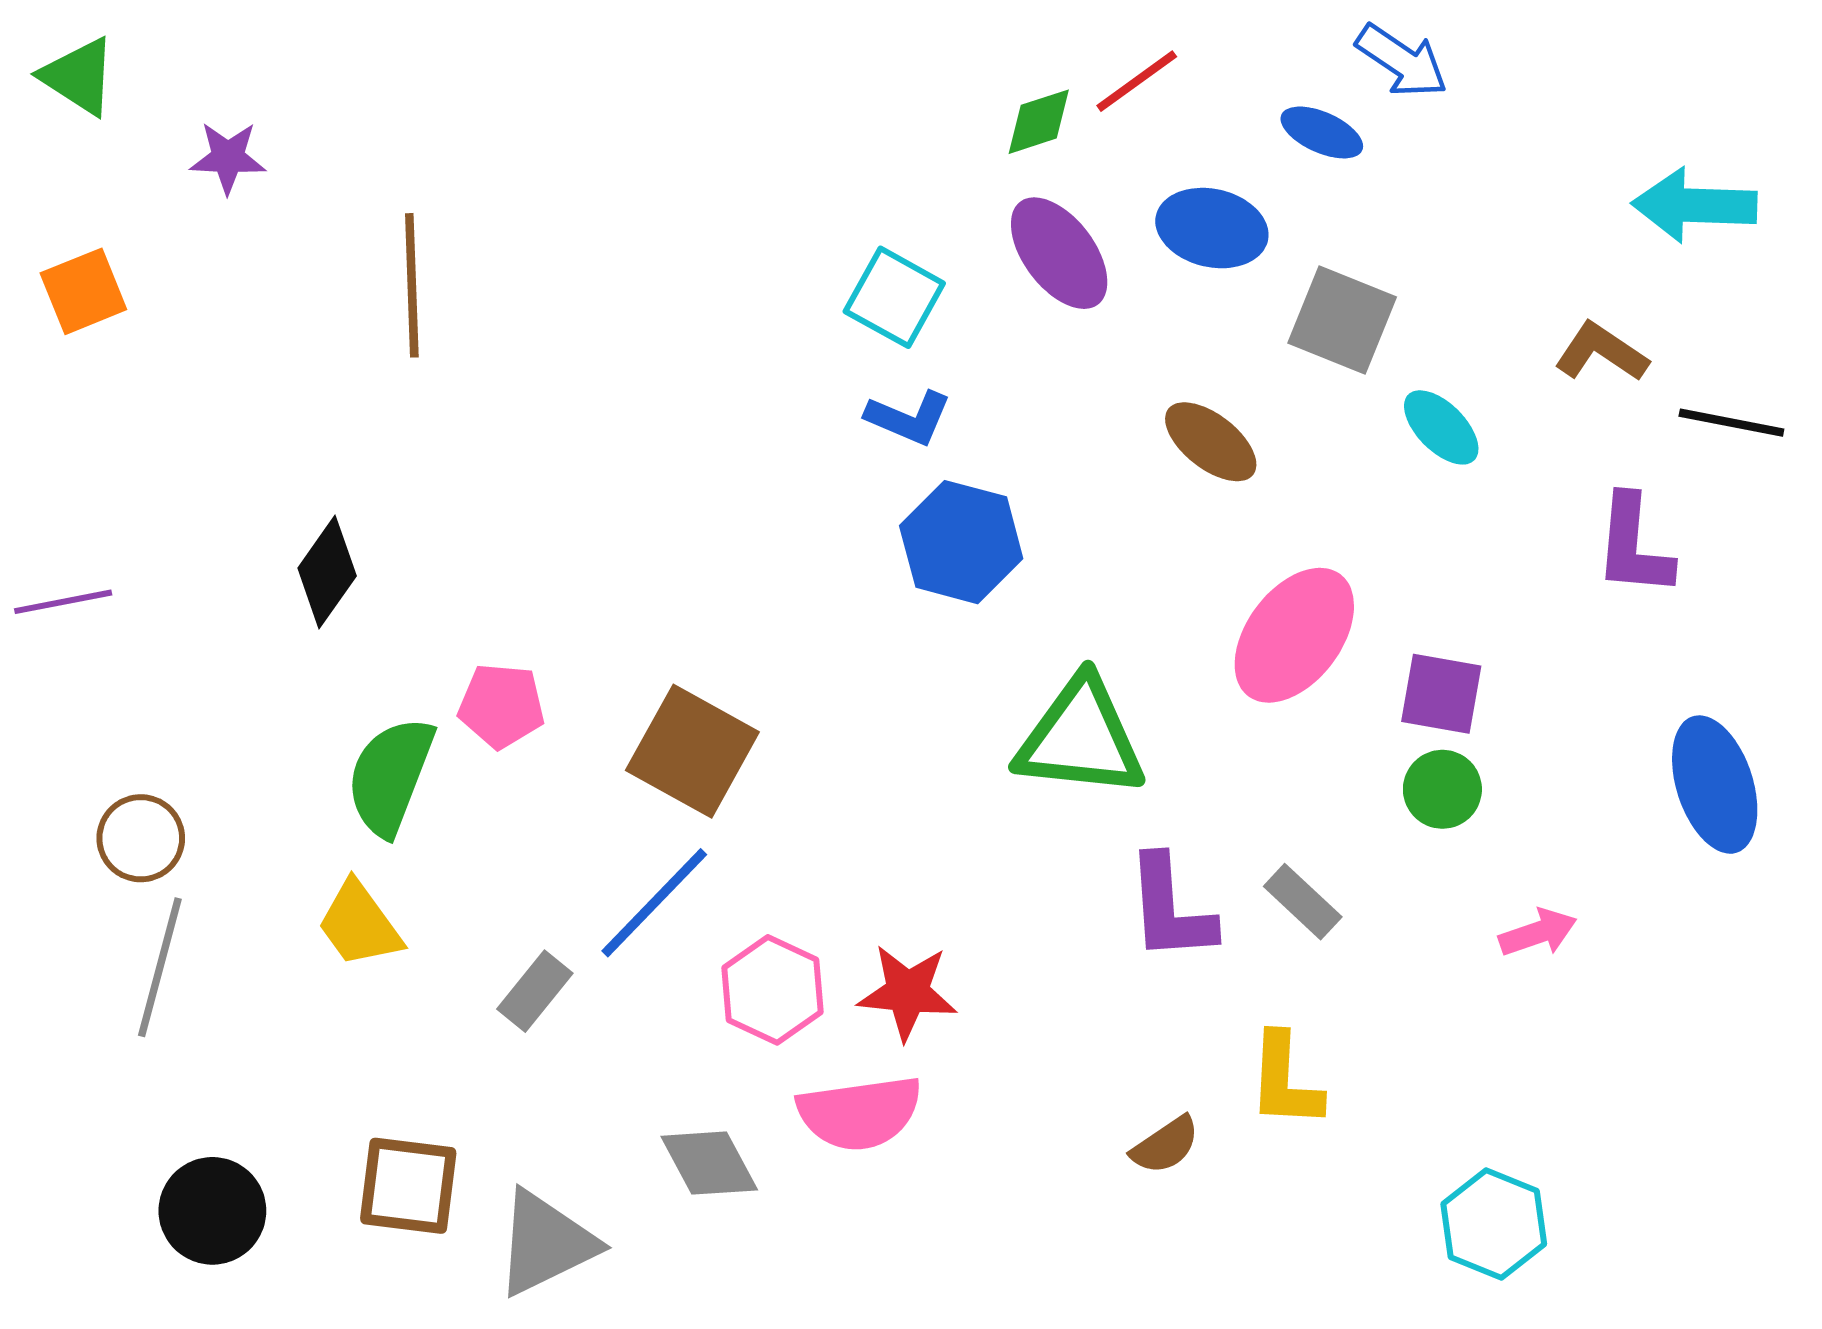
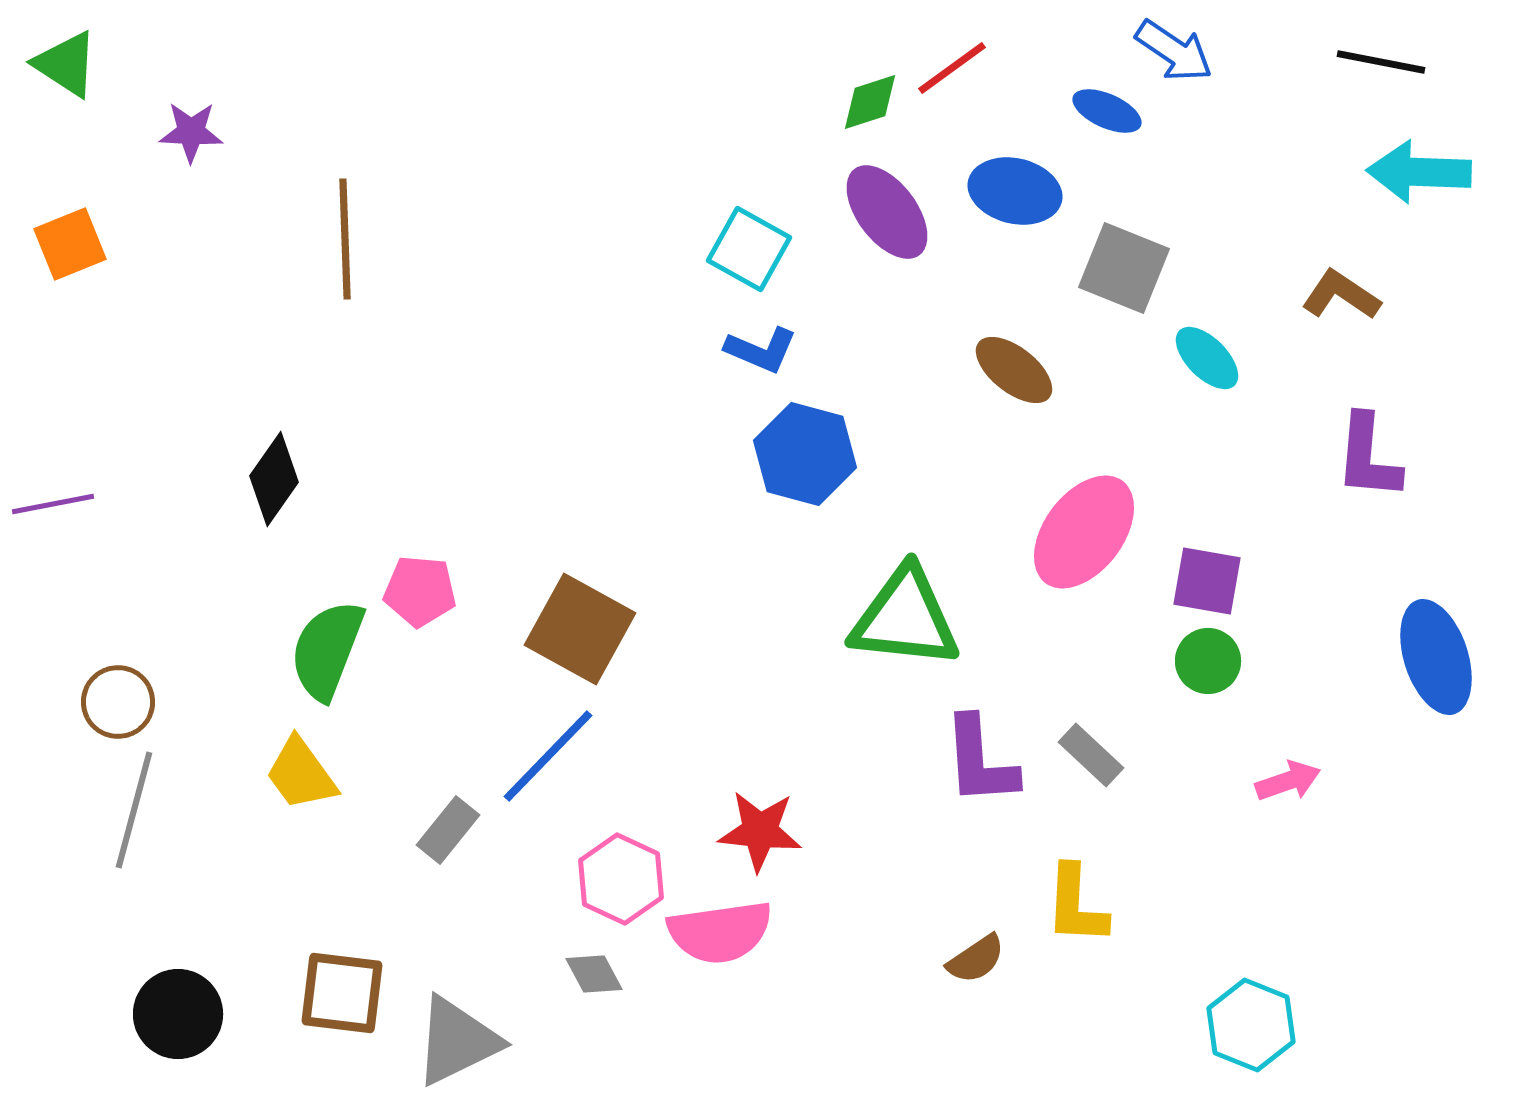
black line: (1731, 423) -> (1381, 62), moved
pink hexagon: (772, 990) -> (621, 879), moved
gray diamond: (709, 1163) -> (594, 974), size x0.7

